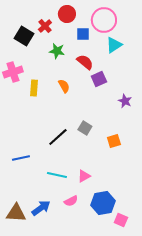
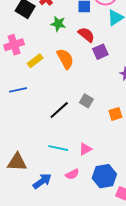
orange semicircle: (64, 86) -> (65, 59), size x1.5
yellow rectangle: (34, 88) -> (35, 61), turned 49
blue line: (21, 158) -> (18, 90), moved
brown triangle: (16, 213) -> (17, 162), moved

